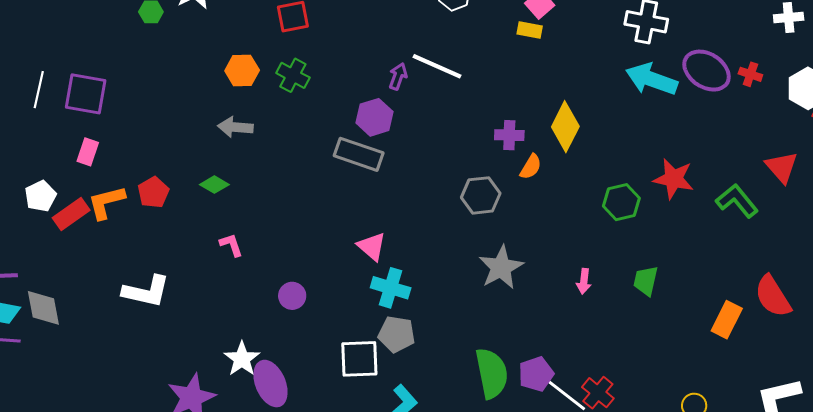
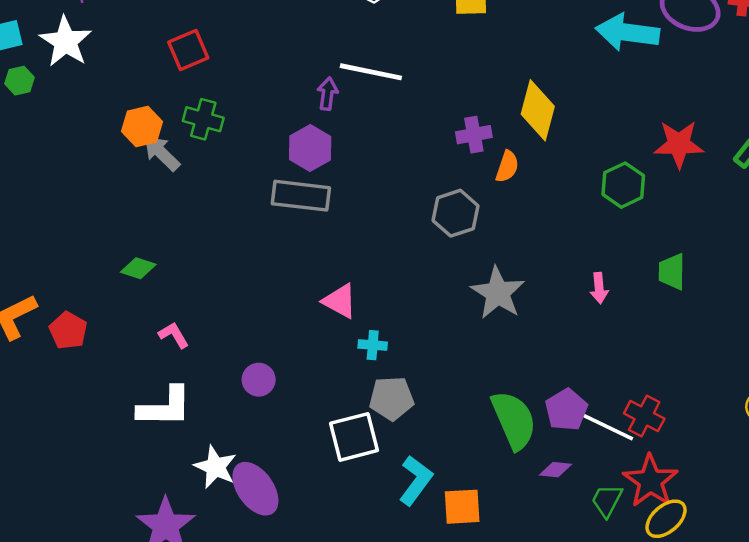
gray arrow: (235, 127) -> (162, 153), moved, turned 52
red pentagon: (153, 192) -> (68, 330), moved
cyan cross: (391, 288) -> (373, 345), size x0.6
white L-shape: (146, 291) -> (165, 407), moved

